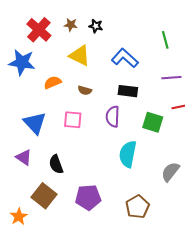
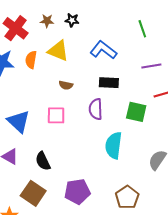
orange semicircle: (53, 82) -> (31, 60), moved, turned -54

